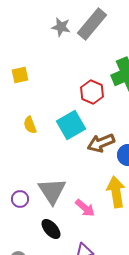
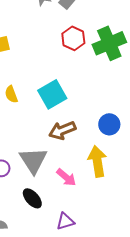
red hexagon: (92, 92) -> (73, 38), moved
brown arrow: (101, 143) -> (62, 130), moved

